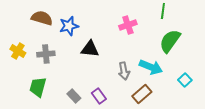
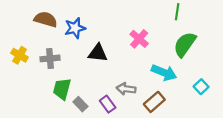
pink cross: (128, 25) -> (139, 39), moved, turned -30
gray arrow: (124, 71) -> (126, 89), moved, turned 108
green trapezoid: (38, 87) -> (62, 89), moved

